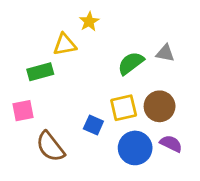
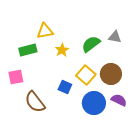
yellow star: (89, 22) -> (62, 50), moved
yellow square: (124, 108) -> (86, 75), turned -36

